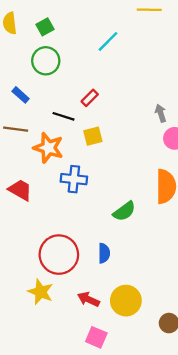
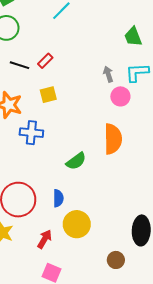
black line: (64, 116) -> (20, 65), moved
red arrow: (88, 299) -> (45, 239), turned 96
yellow circle: (126, 301) -> (77, 224), moved

